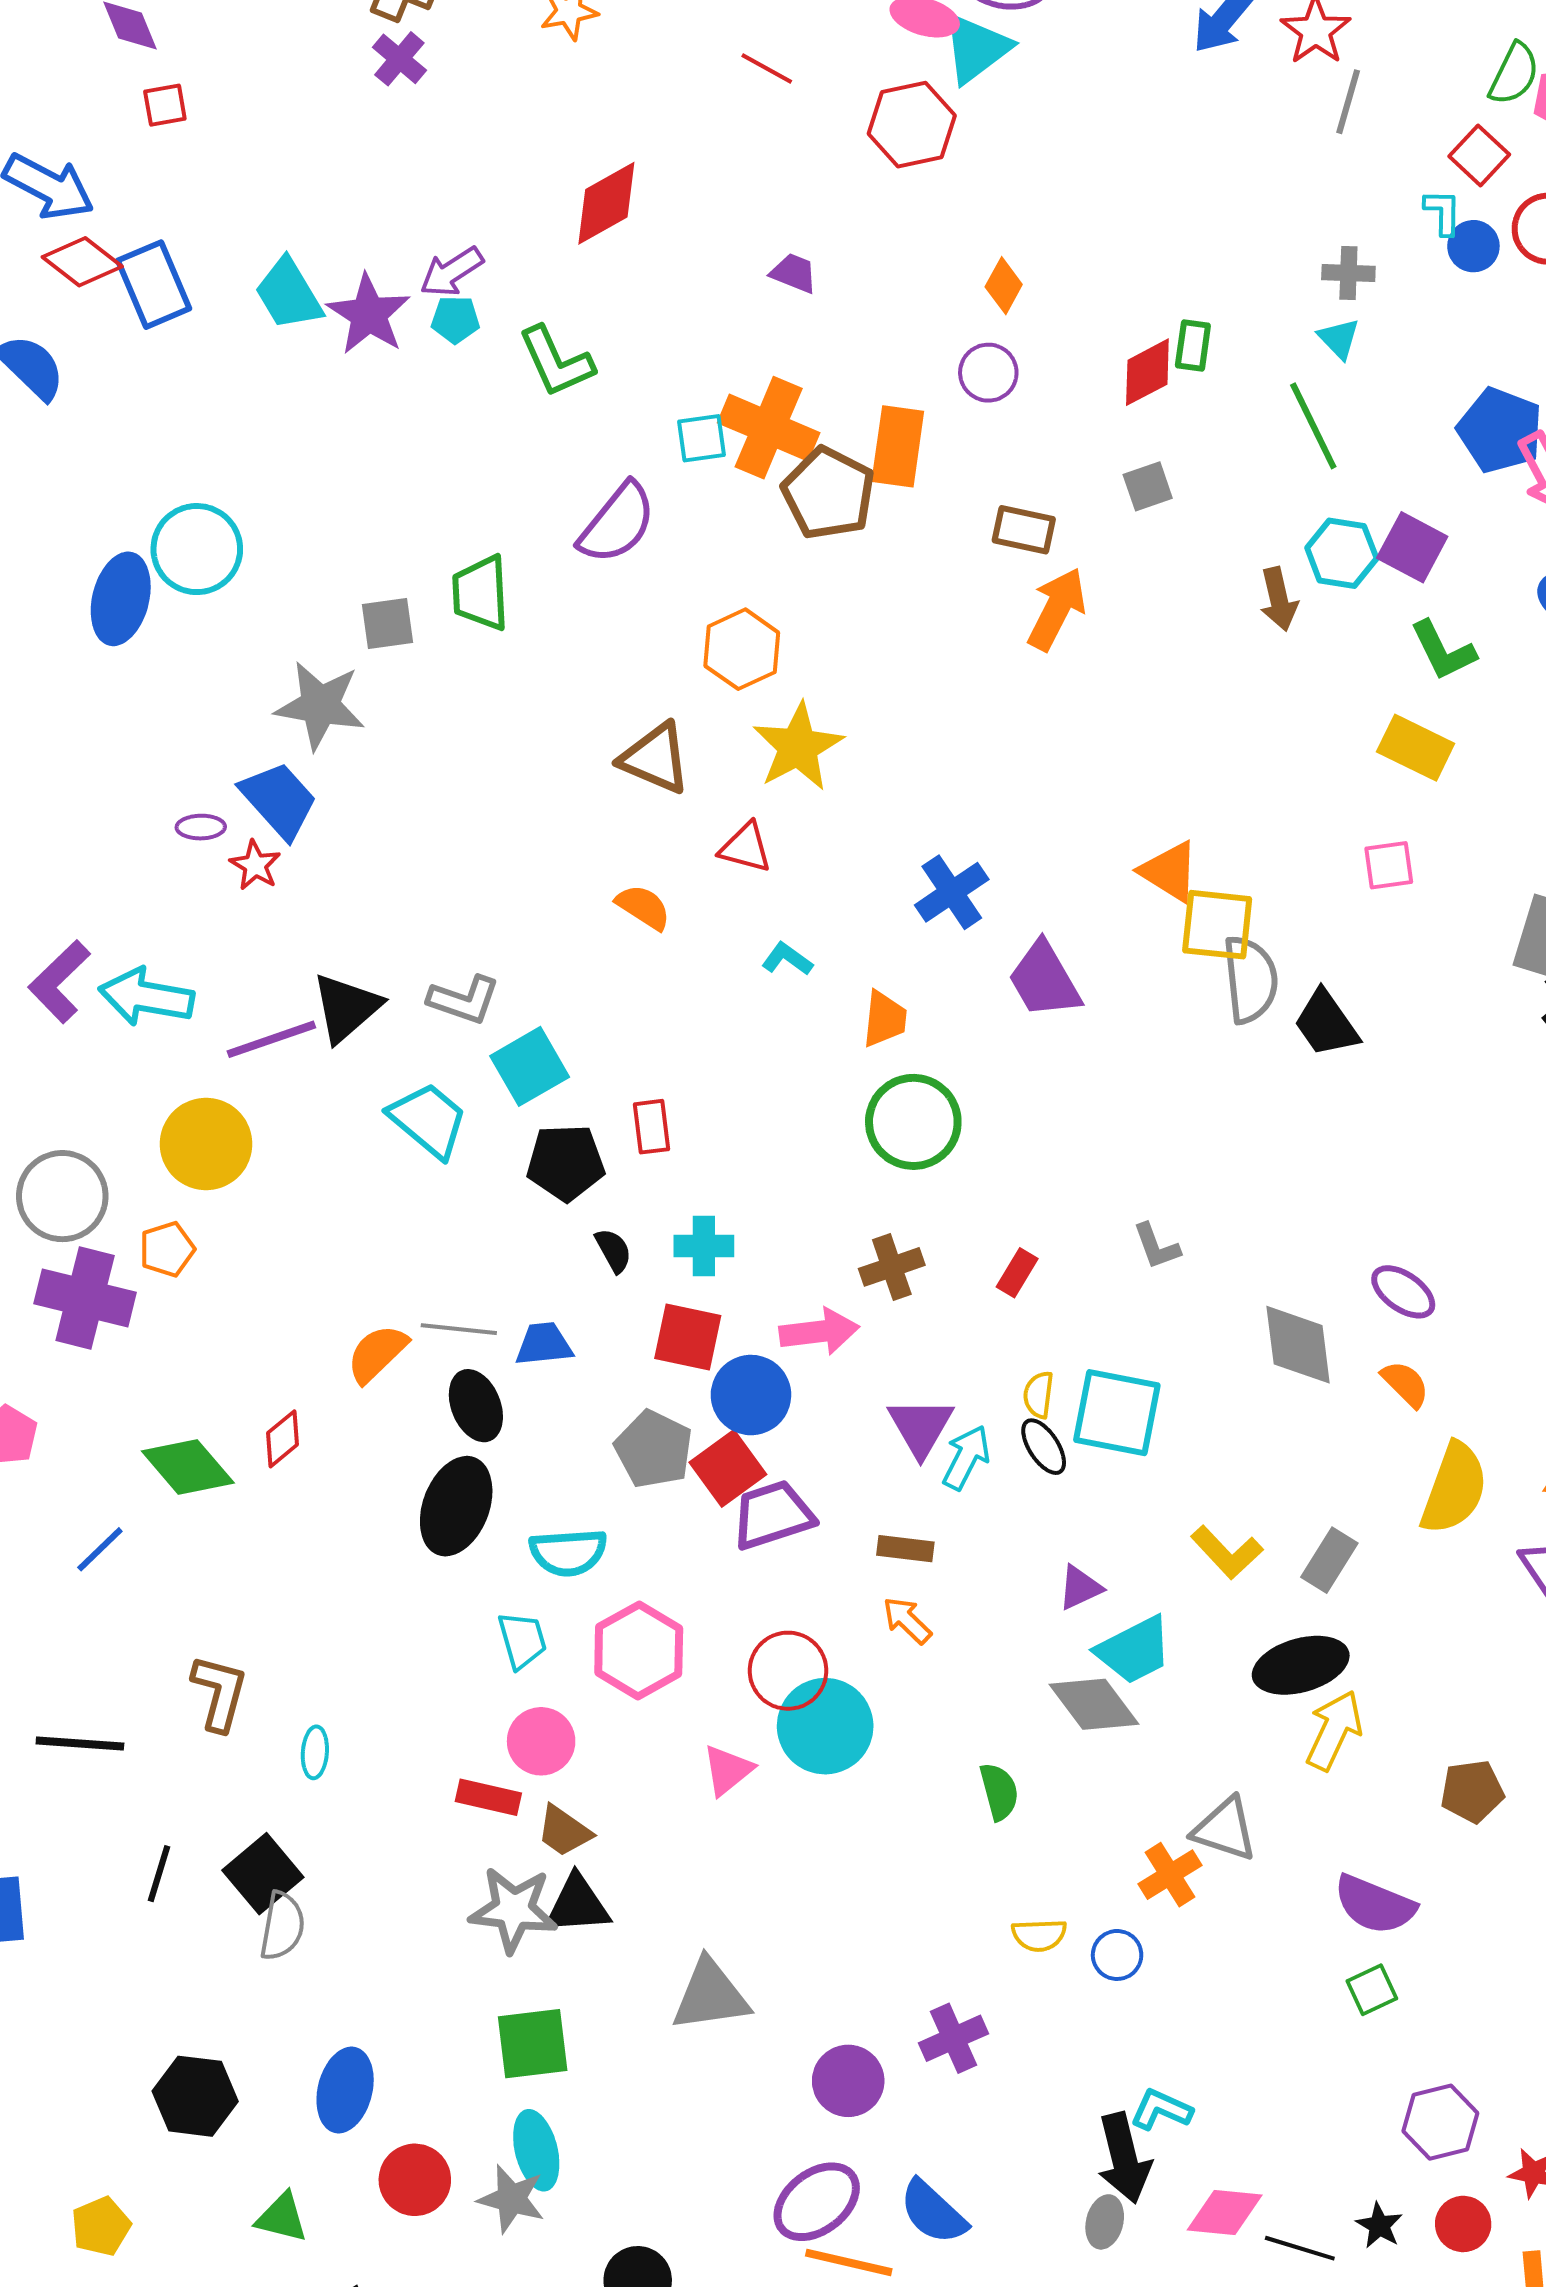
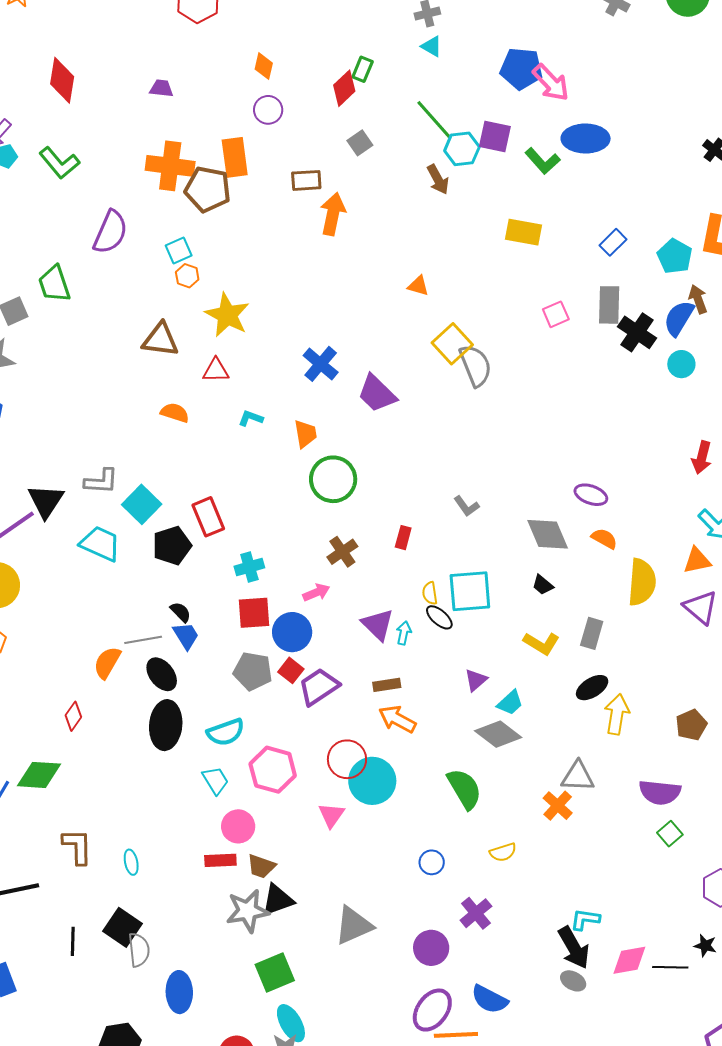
red diamond: (606, 203) -> (62, 80), turned -36
green rectangle: (1193, 345) -> (363, 69), turned 30
green line: (1313, 426) -> (434, 119), moved
cyan square: (702, 438) -> (179, 250), moved
orange hexagon: (742, 649) -> (187, 276), size x0.6
green L-shape: (1443, 651) -> (543, 161), moved
pink square: (1389, 865) -> (556, 314), moved
orange triangle: (1169, 871) -> (418, 286), moved, size x0.7
yellow square: (1217, 925) -> (452, 344), turned -33
black trapezoid: (1326, 1023) -> (543, 585), moved, size x0.6
red rectangle: (651, 1127) -> (208, 517), size x1.4
black semicircle: (613, 1250) -> (181, 612), moved
pink arrow: (819, 1332) -> (316, 592), size x0.7
blue trapezoid: (544, 1344) -> (186, 636), turned 80
cyan arrow: (966, 1457) -> (404, 633), size x0.7
green diamond: (188, 1467) -> (39, 775), moved, turned -30
red square: (728, 1468) -> (291, 670), size x0.7
orange arrow: (907, 1620) -> (397, 719), size x1.4
cyan trapezoid: (1134, 1650) -> (510, 703), size x0.7
black ellipse: (1301, 1665) -> (592, 688), size x0.7
green semicircle: (999, 1791) -> (464, 789), size x1.5
blue circle: (1117, 1955) -> (432, 862), moved
blue ellipse: (345, 2090) -> (179, 992), moved
gray ellipse: (1105, 2222) -> (573, 981), turned -60

